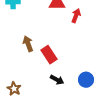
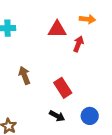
red rectangle: (49, 55) -> (63, 88), moved

